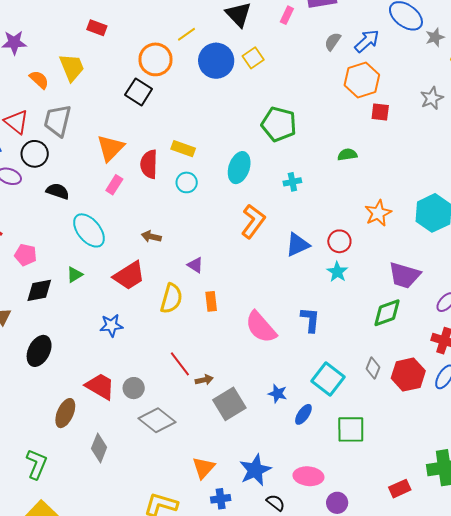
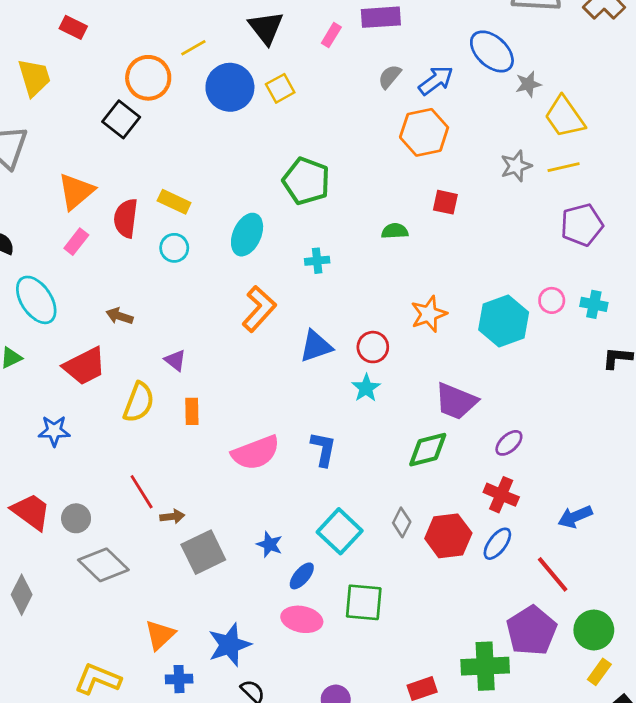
red square: (380, 112) -> (445, 202), moved
pink semicircle: (261, 327) -> (256, 453), turned -75
pink ellipse: (308, 476) -> (302, 619), moved

